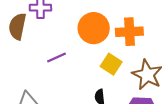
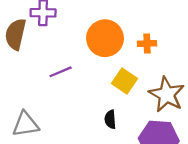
orange cross: (129, 32) -> (147, 43), size x0.6

